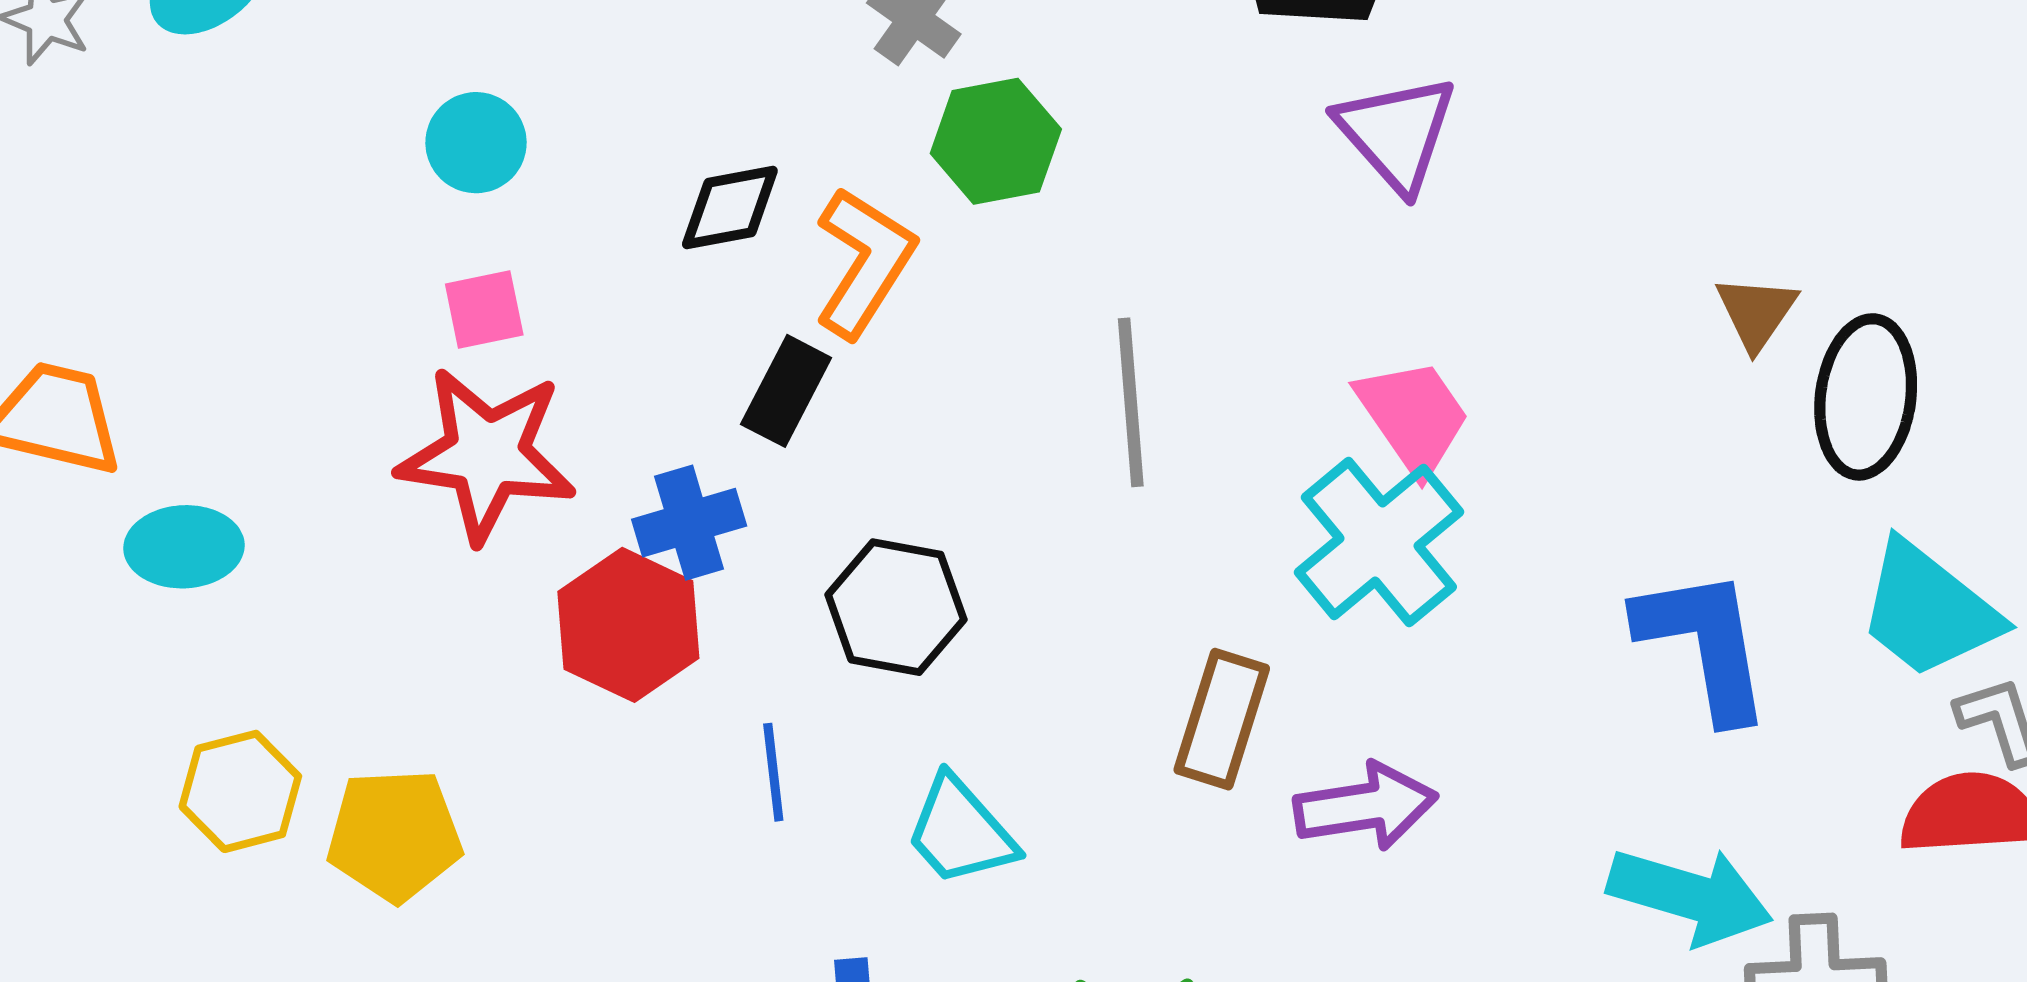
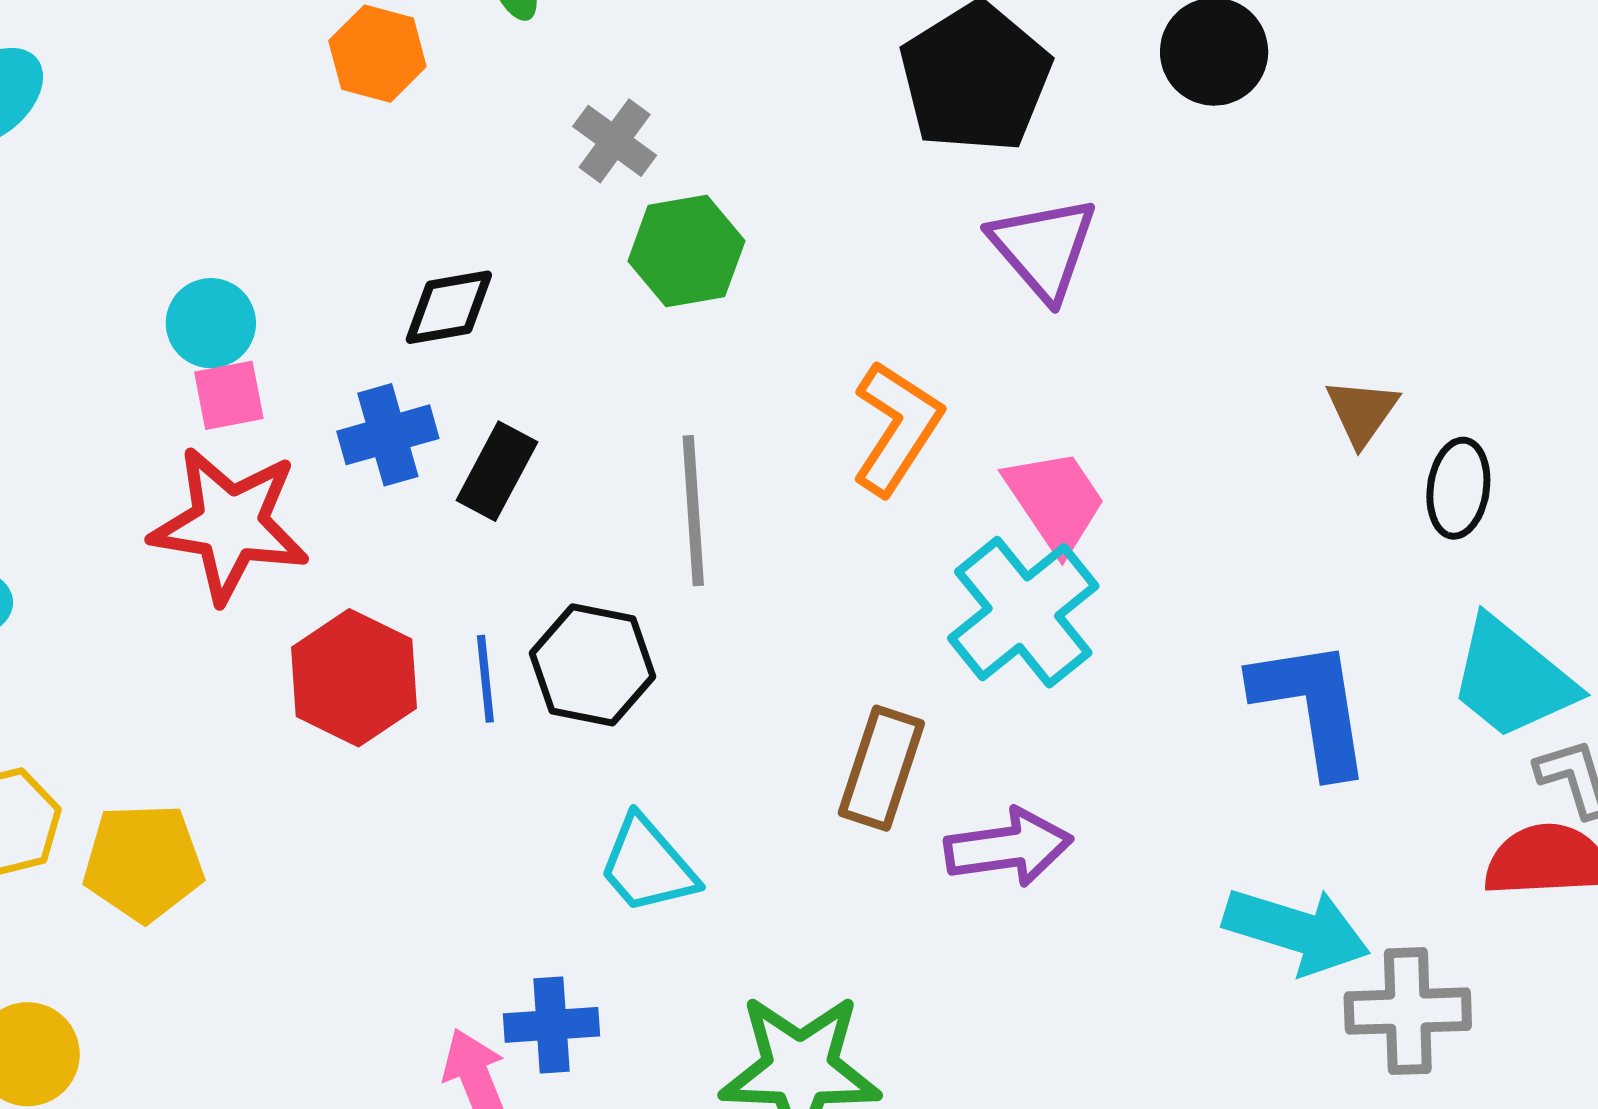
cyan circle: (476, 143) -> (211, 323), moved
orange L-shape: (864, 262) -> (897, 428), moved
black ellipse: (1866, 397) -> (1458, 488), size x0.7
gray line: (1131, 402) -> (693, 511), moved
blue cross: (689, 523) -> (388, 435), moved
blue line: (773, 772) -> (485, 679), moved

